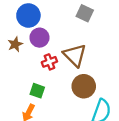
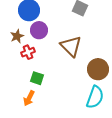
red cross: (49, 62) -> (28, 52), moved
brown circle: (84, 86) -> (98, 69), moved

